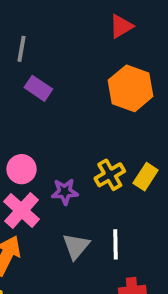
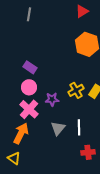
gray line: (22, 49) -> (29, 14), moved
purple rectangle: (38, 88) -> (30, 67), moved

